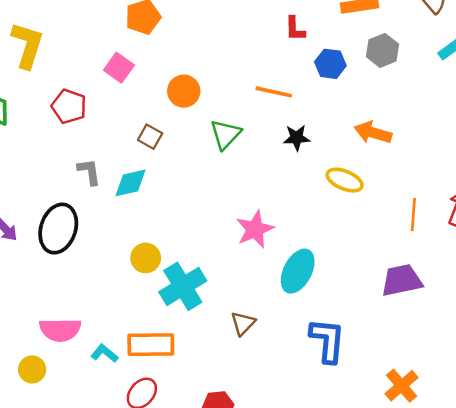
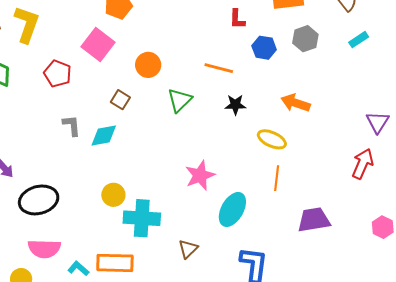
pink square: (119, 68) -> (98, 45), size x1.4
orange line: (413, 215) -> (277, 178), moved
black ellipse: (58, 229) -> (39, 200), moved, turned 54
cyan cross: (183, 286) -> (142, 218), turned 33

